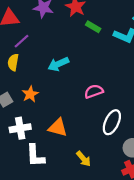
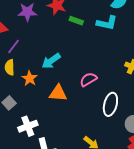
orange star: (30, 94) -> (30, 78), moved
orange triangle: (58, 128) -> (58, 93), moved

